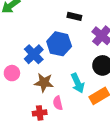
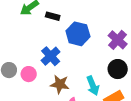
black rectangle: (74, 16) -> (53, 16), moved
blue hexagon: (59, 44) -> (78, 34), moved

